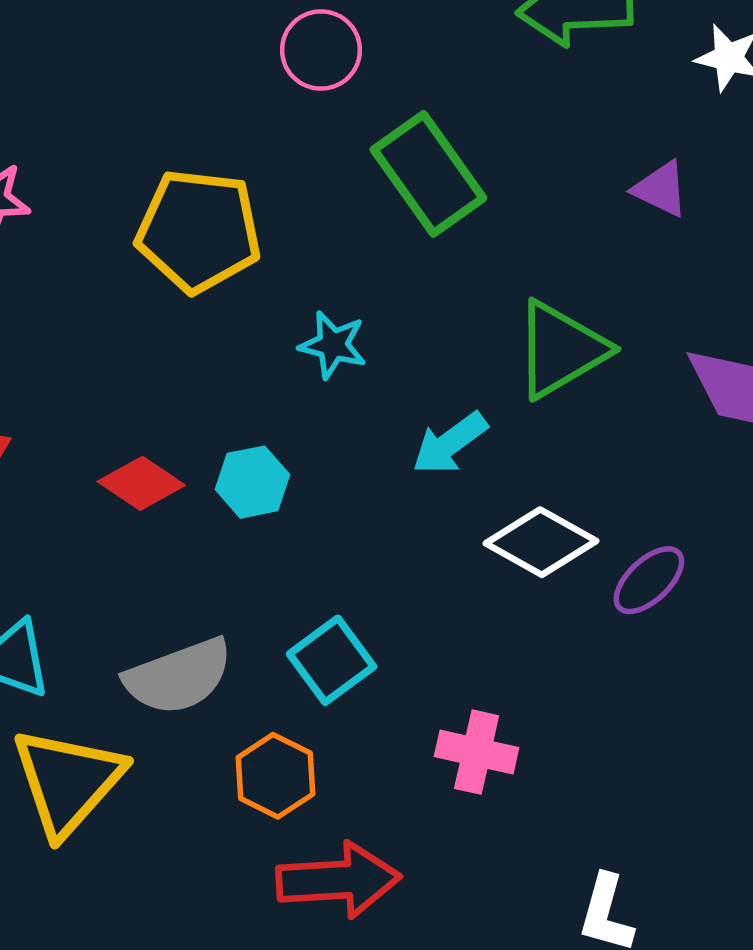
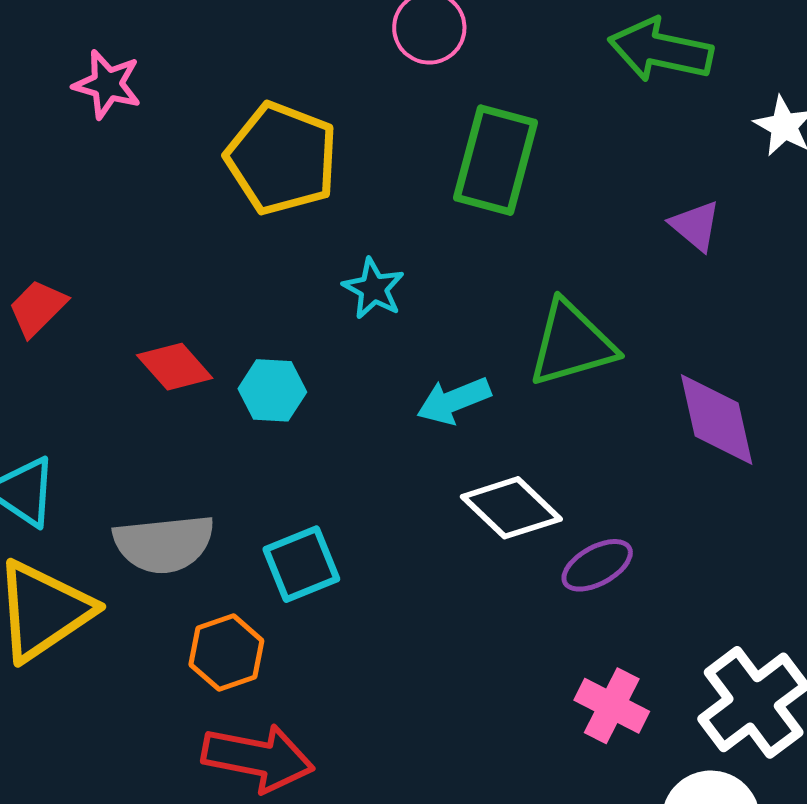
green rectangle: (428, 174) -> (496, 160), turned 36
pink cross: (477, 752) -> (612, 706), moved

